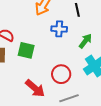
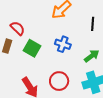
blue cross: (59, 29) -> (63, 44), moved

